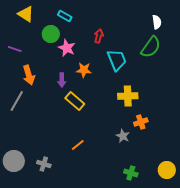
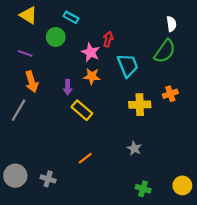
pink star: (67, 48) -> (91, 52), moved
purple line: (15, 49) -> (25, 53), moved
orange cross: (141, 122) -> (170, 94), moved

